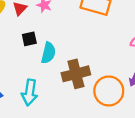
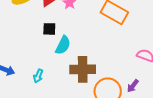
cyan arrow: (30, 92) -> (38, 76), size x0.6

